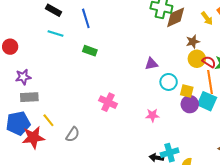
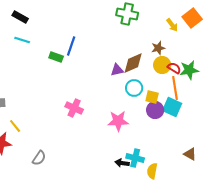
brown diamond: (176, 17) -> (133, 63), moved
blue line: (86, 18) -> (71, 46), moved, turned 36
pink star: (152, 115) -> (118, 121), size x1.5
gray semicircle: (73, 134) -> (39, 158), moved
cyan cross: (170, 153) -> (135, 158), turned 30

